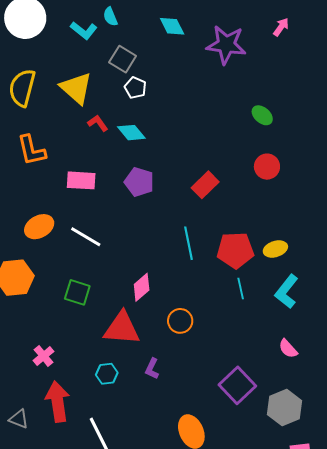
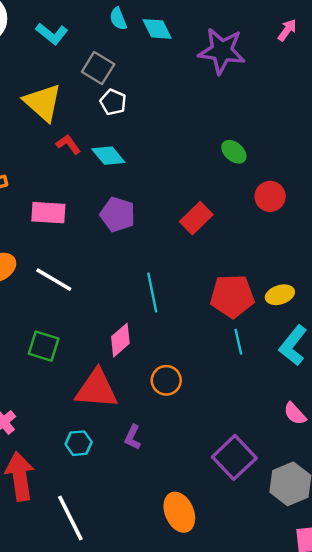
cyan semicircle: (110, 17) -> (118, 19), moved
green ellipse: (262, 115) -> (234, 152), moved
cyan line: (189, 243) -> (152, 293), moved

